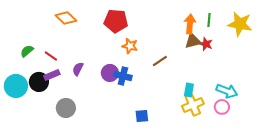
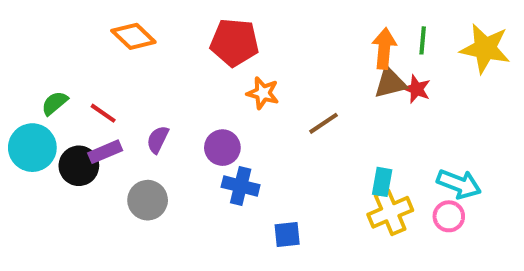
blue cross: (123, 76) -> (241, 186), moved
cyan circle: (16, 86) -> (32, 148), moved
gray circle: (66, 108) -> (148, 200), moved

